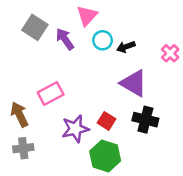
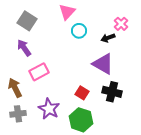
purple arrow: (65, 39) -> (24, 48), moved
black arrow: (126, 47) -> (108, 38), moved
pink cross: (170, 53) -> (121, 24), moved
purple star: (75, 129) -> (49, 109), moved, turned -30

